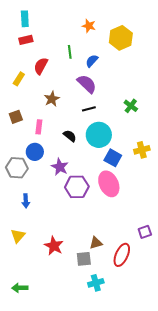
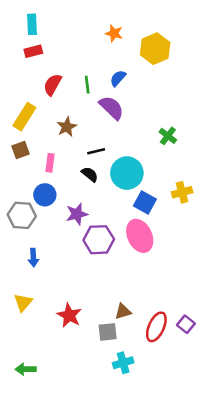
green line: (70, 52) -> (87, 85), moved
yellow rectangle: (19, 79) -> (24, 117), moved, size x1.5
black line: (89, 109) -> (96, 151), moved
purple star: (60, 167) -> (77, 214), turned 30
purple square: (145, 232) -> (186, 324), moved, turned -32

